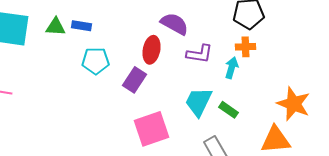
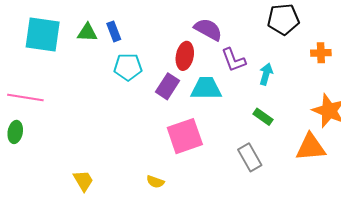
blue rectangle: (82, 26) -> (114, 31), turned 60
orange cross: (246, 47) -> (321, 53), moved
purple L-shape: (200, 54) -> (234, 60), turned 60
cyan trapezoid: (199, 102) -> (206, 88), moved, turned 64

